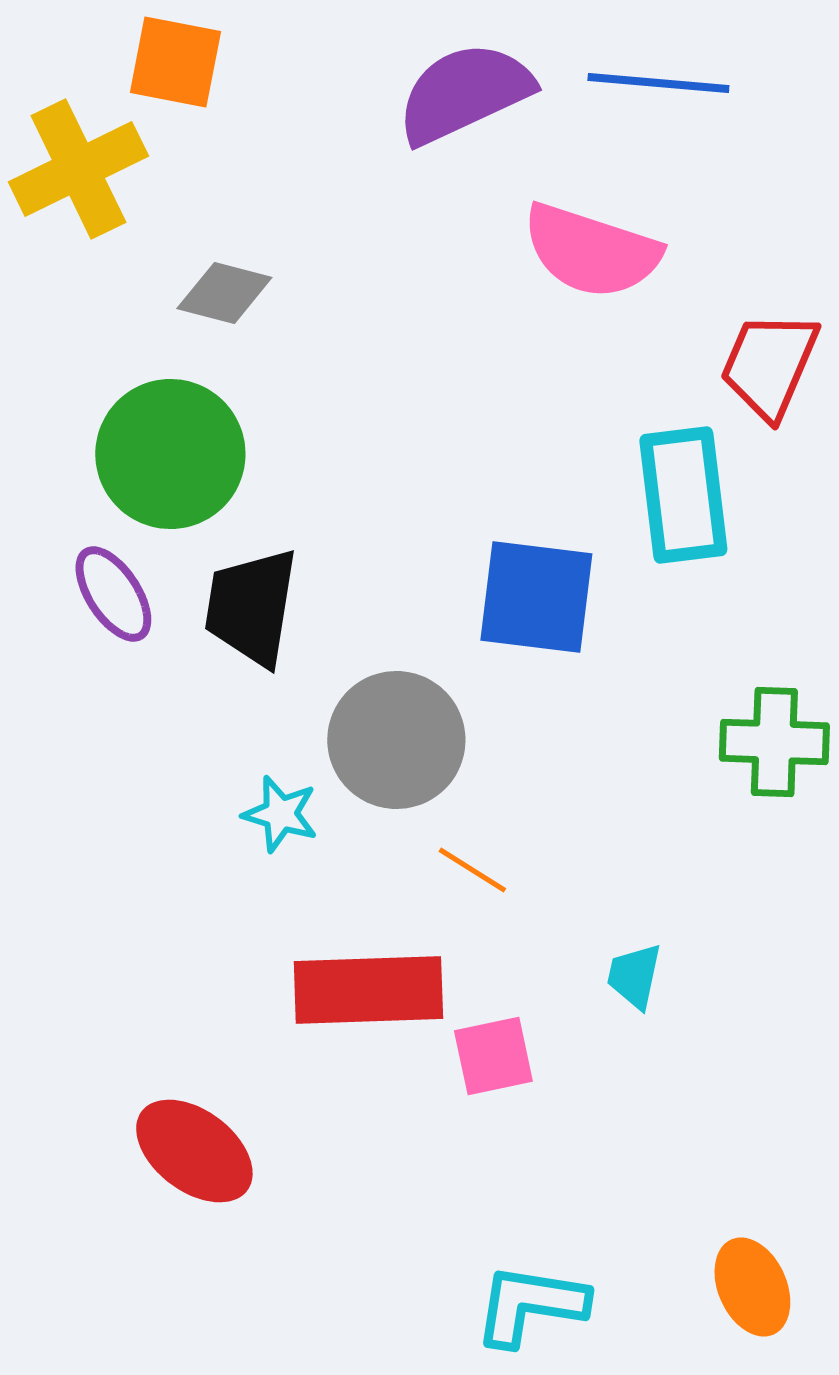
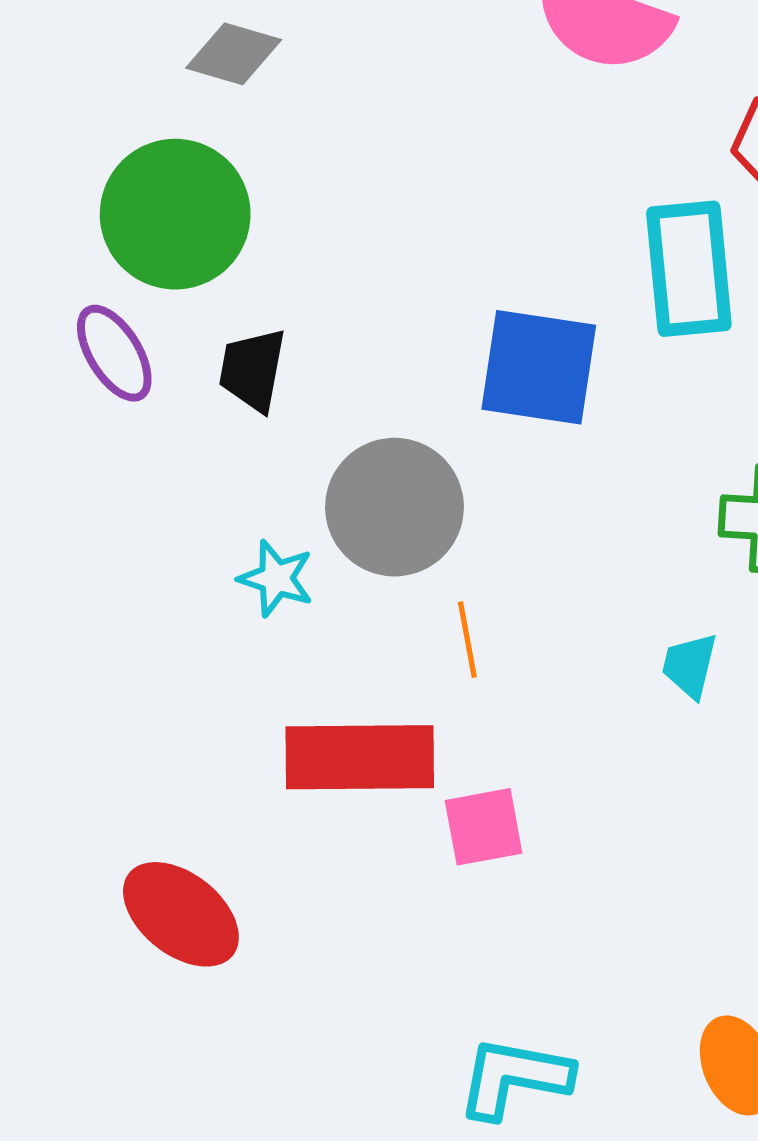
black trapezoid: (251, 607) -> (252, 370), size x0.7
orange line: (472, 870) -> (467, 640), turned 46
cyan trapezoid: (634, 976) -> (690, 665), moved

